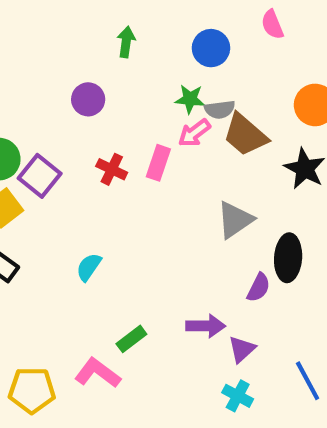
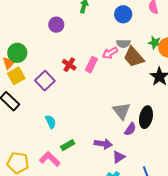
purple circle: (88, 99) -> (56, 25), moved
green star: (190, 99) -> (155, 43), moved
purple square: (40, 176) -> (45, 81), moved
gray triangle: (235, 220) -> (122, 111), moved, turned -42
cyan semicircle: (89, 267) -> (51, 122), moved, turned 112

